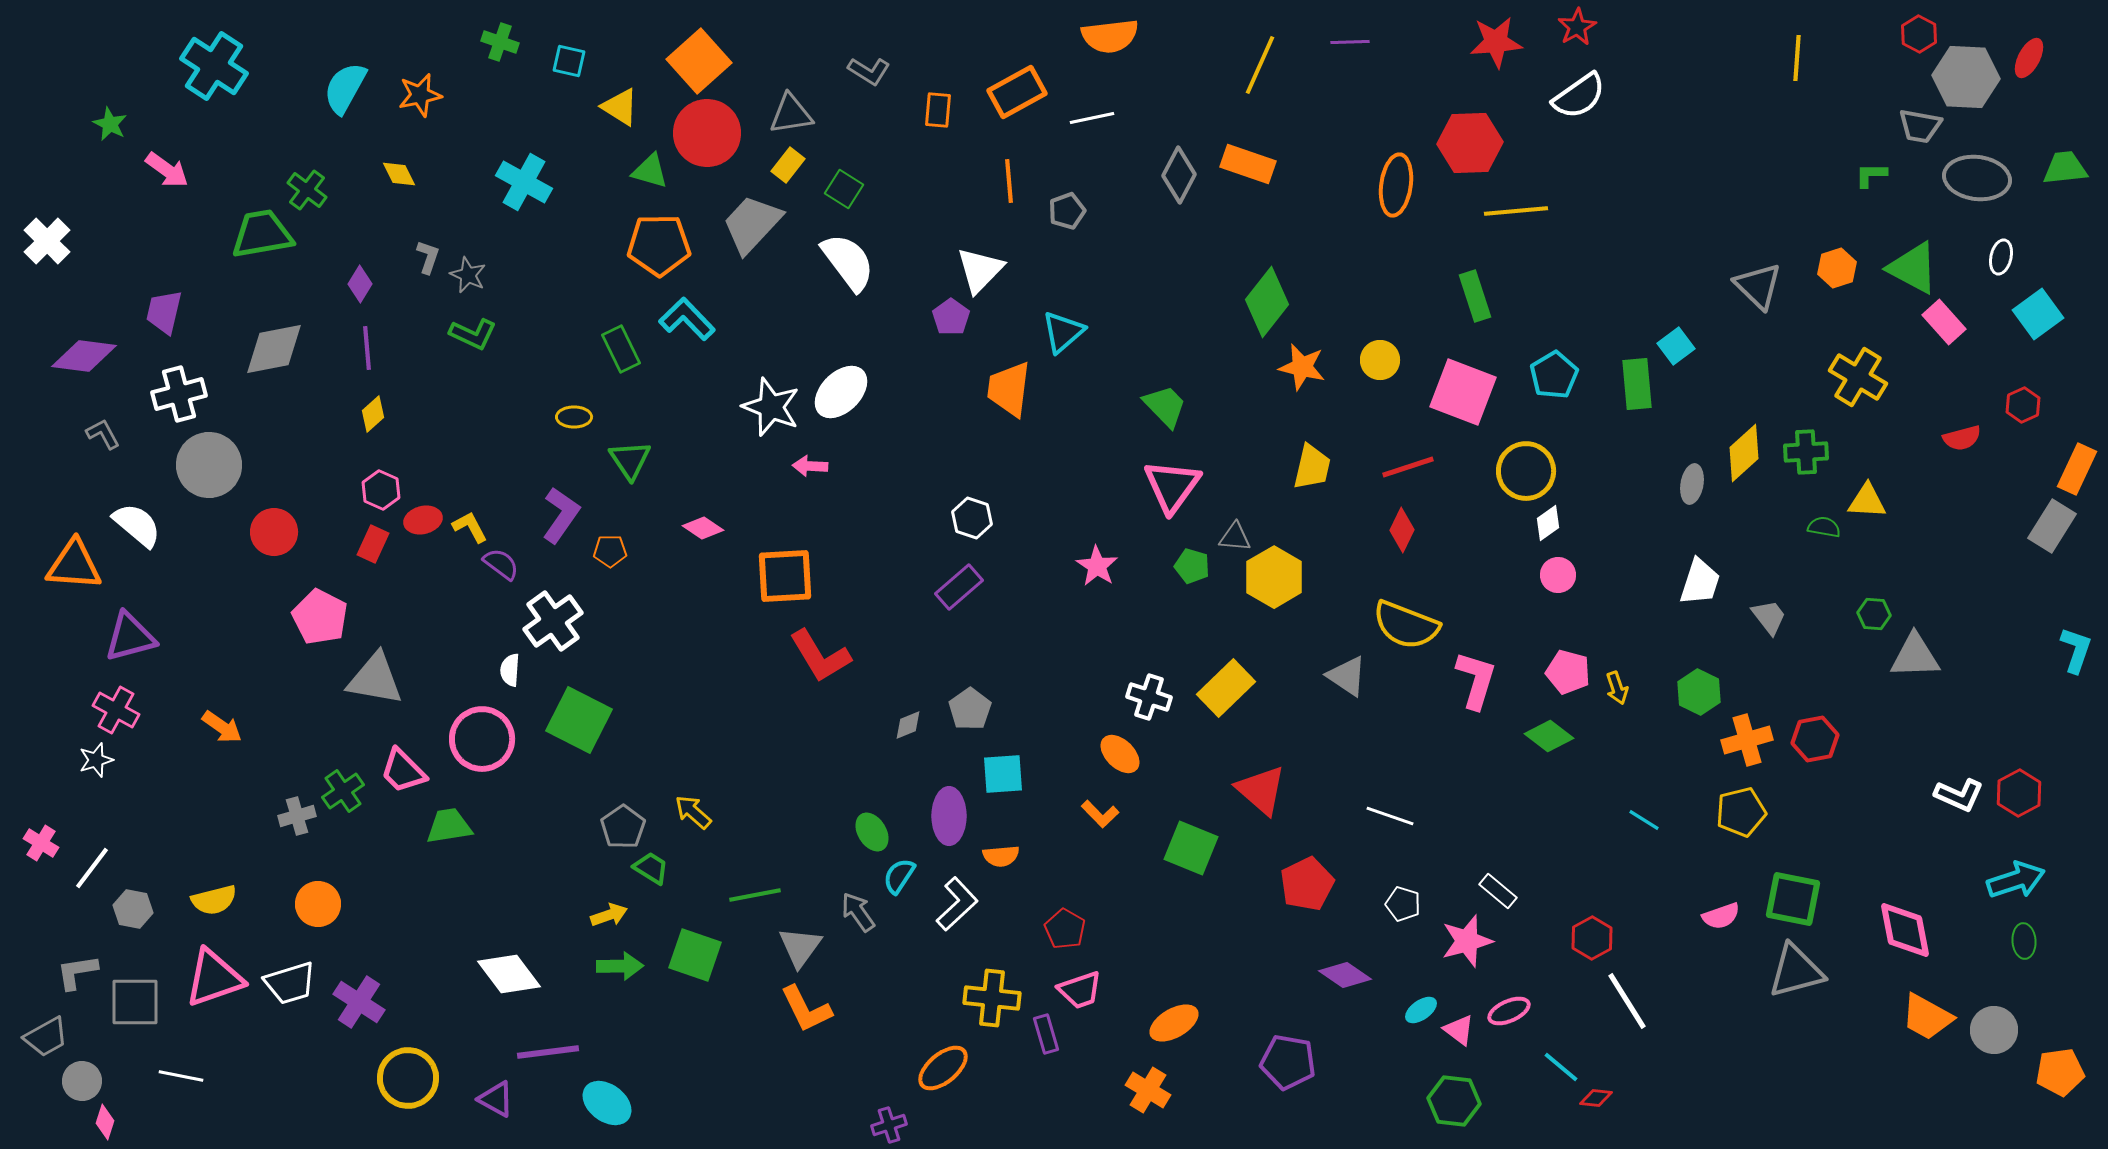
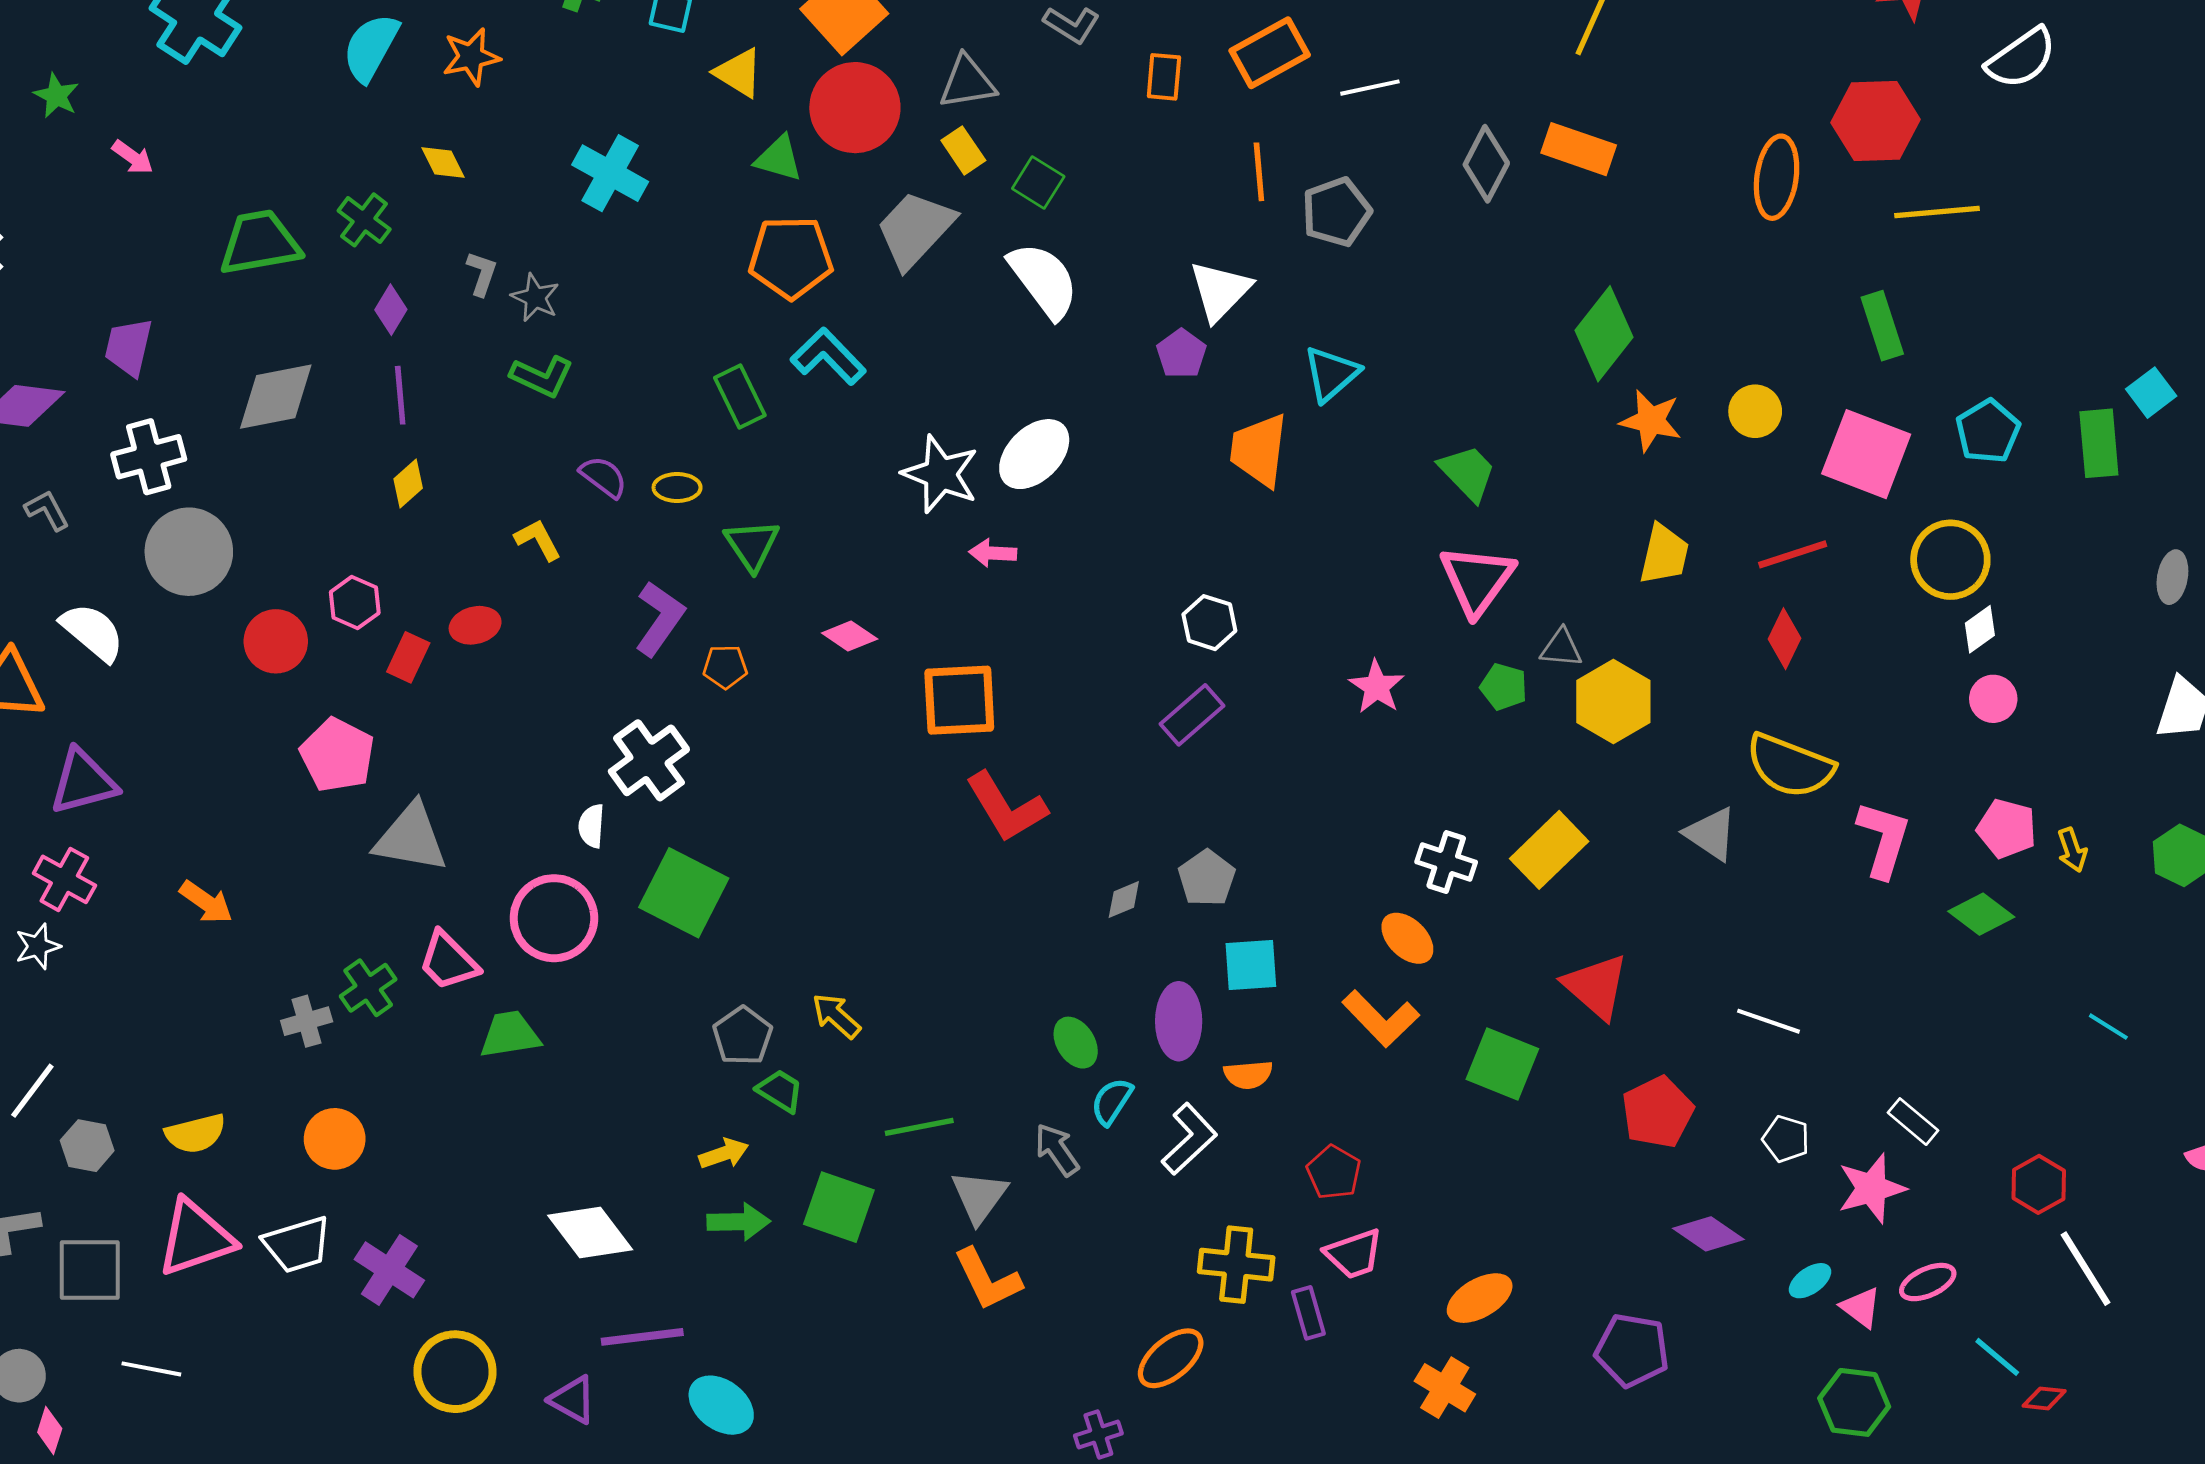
yellow rectangle: (788, 165) -> (963, 150), turned -72
pink arrow: (167, 170) -> (133, 157), size x0.7
green cross: (307, 190) -> (364, 220), moved
gray pentagon: (1067, 211) -> (1336, 212), size x1.4
pink hexagon: (381, 490) -> (355, 603), moved
yellow L-shape: (470, 527) -> (538, 540), moved
purple semicircle: (501, 564) -> (603, 477), moved
orange L-shape: (1100, 814) -> (1381, 1019), size x1.5

